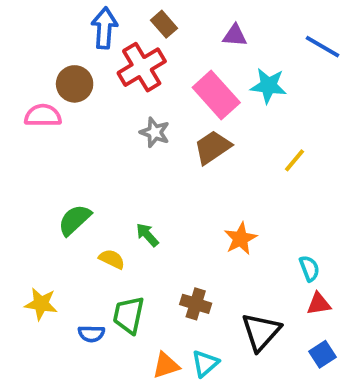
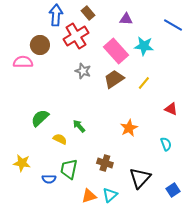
yellow line: (295, 160) -> (144, 83), moved
red triangle: (319, 304) -> (171, 109), moved, turned 32

